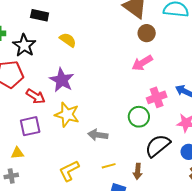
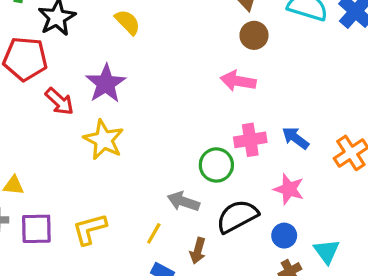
pink arrow: (142, 63) -> (238, 81), turned 30
purple square: (30, 126) -> (36, 229), moved
gray arrow: (98, 135) -> (183, 201), moved
yellow line: (109, 166) -> (154, 233), turned -56

